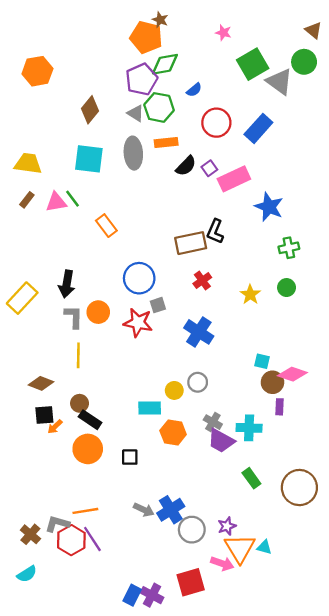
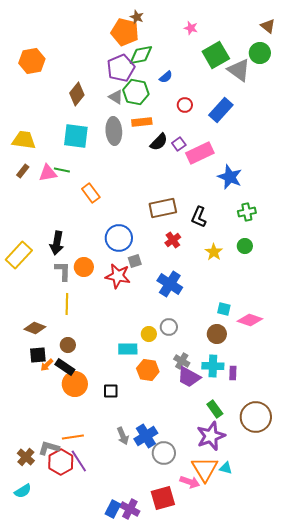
red circle: (216, 123) -> (185, 105), size x0.6
green line: (73, 199) -> (62, 170), turned -42
black L-shape: (215, 231) -> (199, 217), moved
brown circle: (272, 382) -> (217, 334), moved
purple rectangle: (280, 407) -> (233, 373), moved
black rectangle: (90, 420) -> (65, 367), moved
gray arrow: (144, 510) -> (123, 436), turned 42
purple star: (227, 526) -> (211, 436), moved, size x1.8

